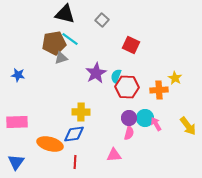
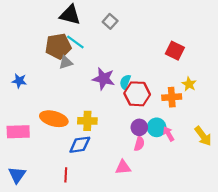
red square: (131, 45) -> (175, 51), moved
purple star: (96, 73) -> (104, 79), turned -30
orange ellipse: (50, 144) -> (54, 119), moved
red line: (75, 162) -> (66, 175), moved

